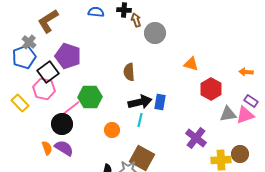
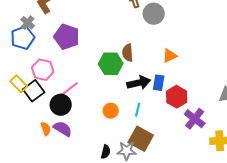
orange triangle: (191, 64) -> (170, 56), moved, turned -42
black square: (48, 72) -> (34, 91), moved
red hexagon: (211, 89) -> (177, 97), moved
green hexagon: (90, 97) -> (111, 64), moved
cyan line: (140, 120) -> (138, 110), moved

